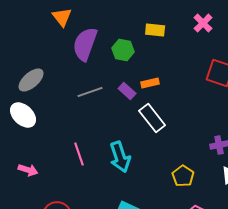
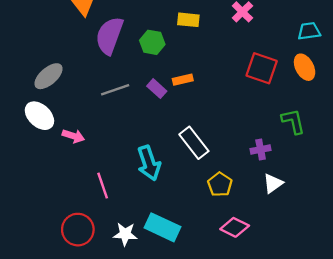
white rectangle: (152, 118) -> (194, 143), moved
pink line: (79, 154) -> (103, 186), moved
pink arrow: (28, 170) -> (73, 136), moved

